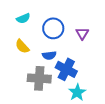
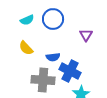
blue circle: (53, 28) -> (53, 19), moved

